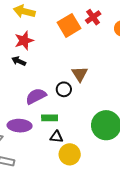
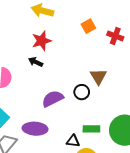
red cross: (93, 17) -> (115, 36), moved, turned -35
orange square: (69, 25) -> (88, 26), size x0.6
green rectangle: (50, 118) -> (91, 129), moved

